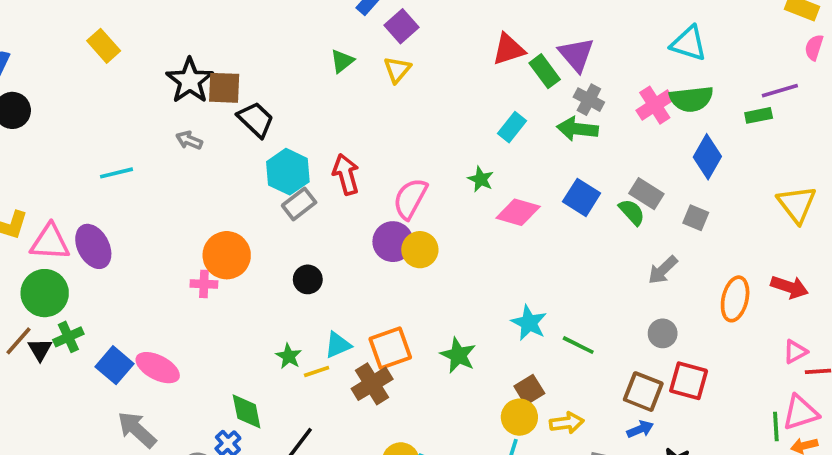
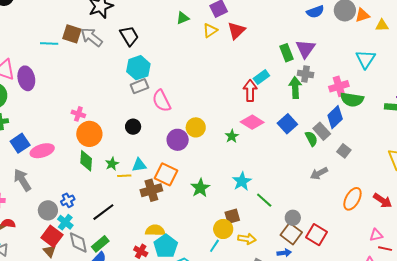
cyan triangle: (689, 43) -> (365, 59), turned 30
red triangle: (509, 49) -> (236, 31), moved, turned -42
brown square: (224, 88) -> (72, 34), moved
green semicircle: (691, 99) -> (352, 100), moved
gray cross: (589, 100) -> (305, 74), turned -35
green arrow: (577, 129) -> (295, 88), turned 65
gray arrow: (189, 140) -> (92, 37), size x1.6
blue diamond: (707, 157) -> (335, 117), moved
red arrow: (346, 174) -> (250, 91), moved
green star: (481, 179) -> (232, 136), moved
pink semicircle: (410, 199) -> (161, 101), moved, turned -70
purple circle: (393, 242) -> (178, 140), moved
orange circle: (227, 255) -> (89, 134), moved
gray circle: (663, 333) -> (293, 218), moved
orange square: (390, 348) -> (166, 174), turned 30
pink ellipse: (158, 368) -> (42, 151), turned -60
green diamond: (247, 411) -> (86, 161), moved

